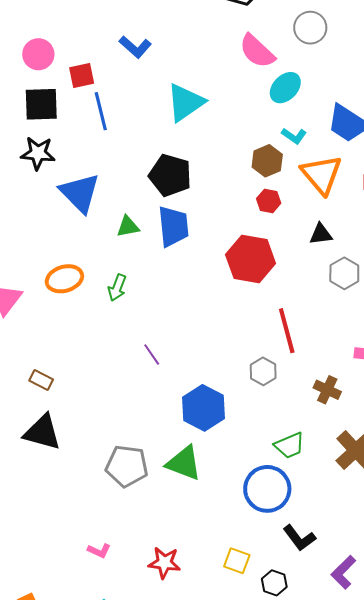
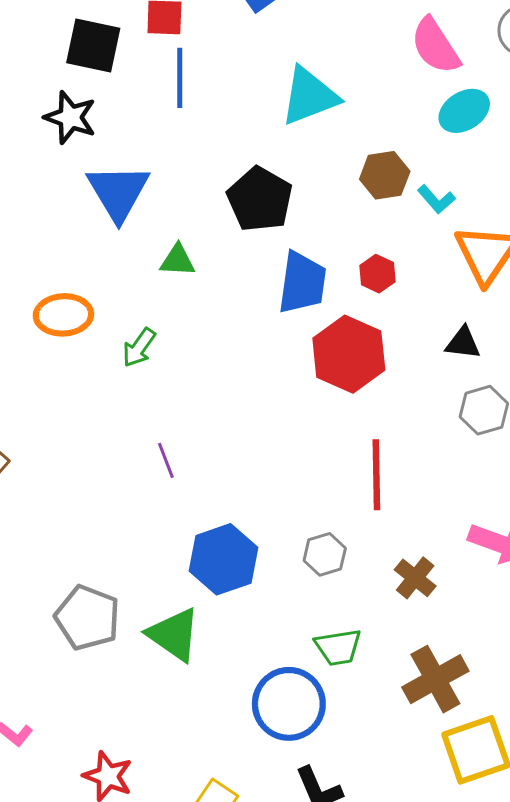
cyan L-shape: (294, 136) -> (436, 199), moved
brown hexagon: (267, 161) -> (385, 175), moved
red hexagon: (269, 201) -> (377, 274), moved
blue trapezoid: (173, 226) -> (302, 283), moved
gray hexagon: (263, 371) -> (325, 554), moved

